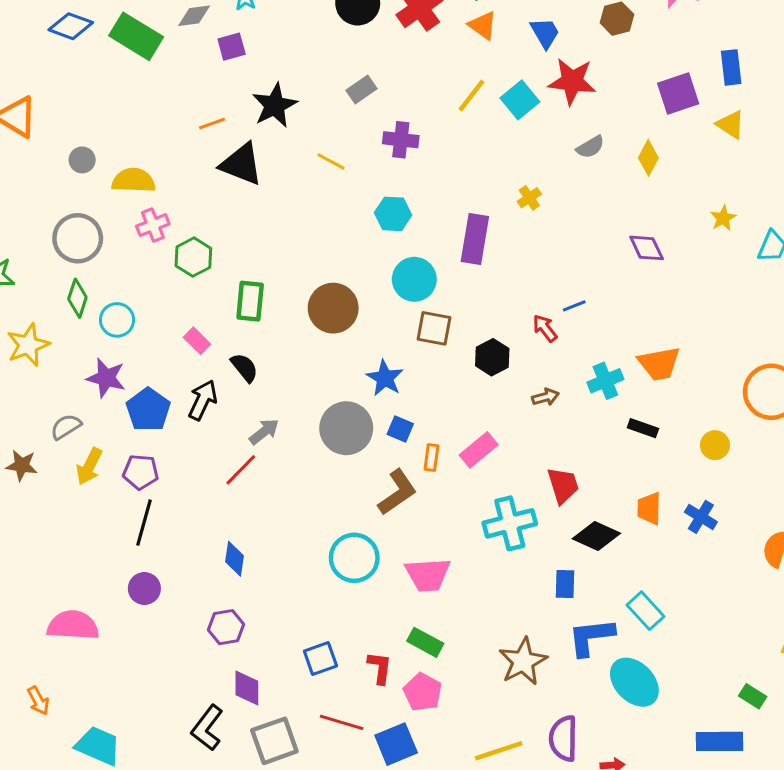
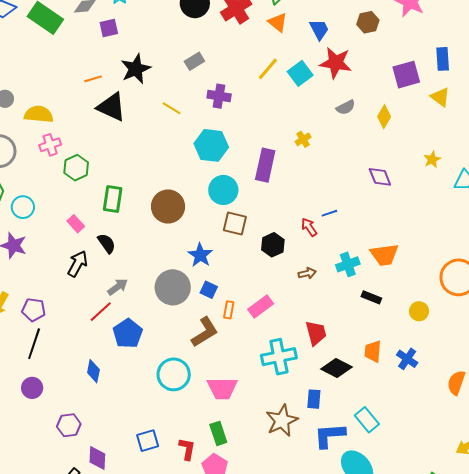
cyan hexagon: (393, 214) -> (211, 145), size x1.4
blue pentagon: (148, 410) -> (128, 333), moved
purple hexagon: (226, 627) -> (69, 425), moved
green rectangle: (425, 642) -> (218, 433), turned 40
brown star: (523, 661) -> (282, 421), moved

